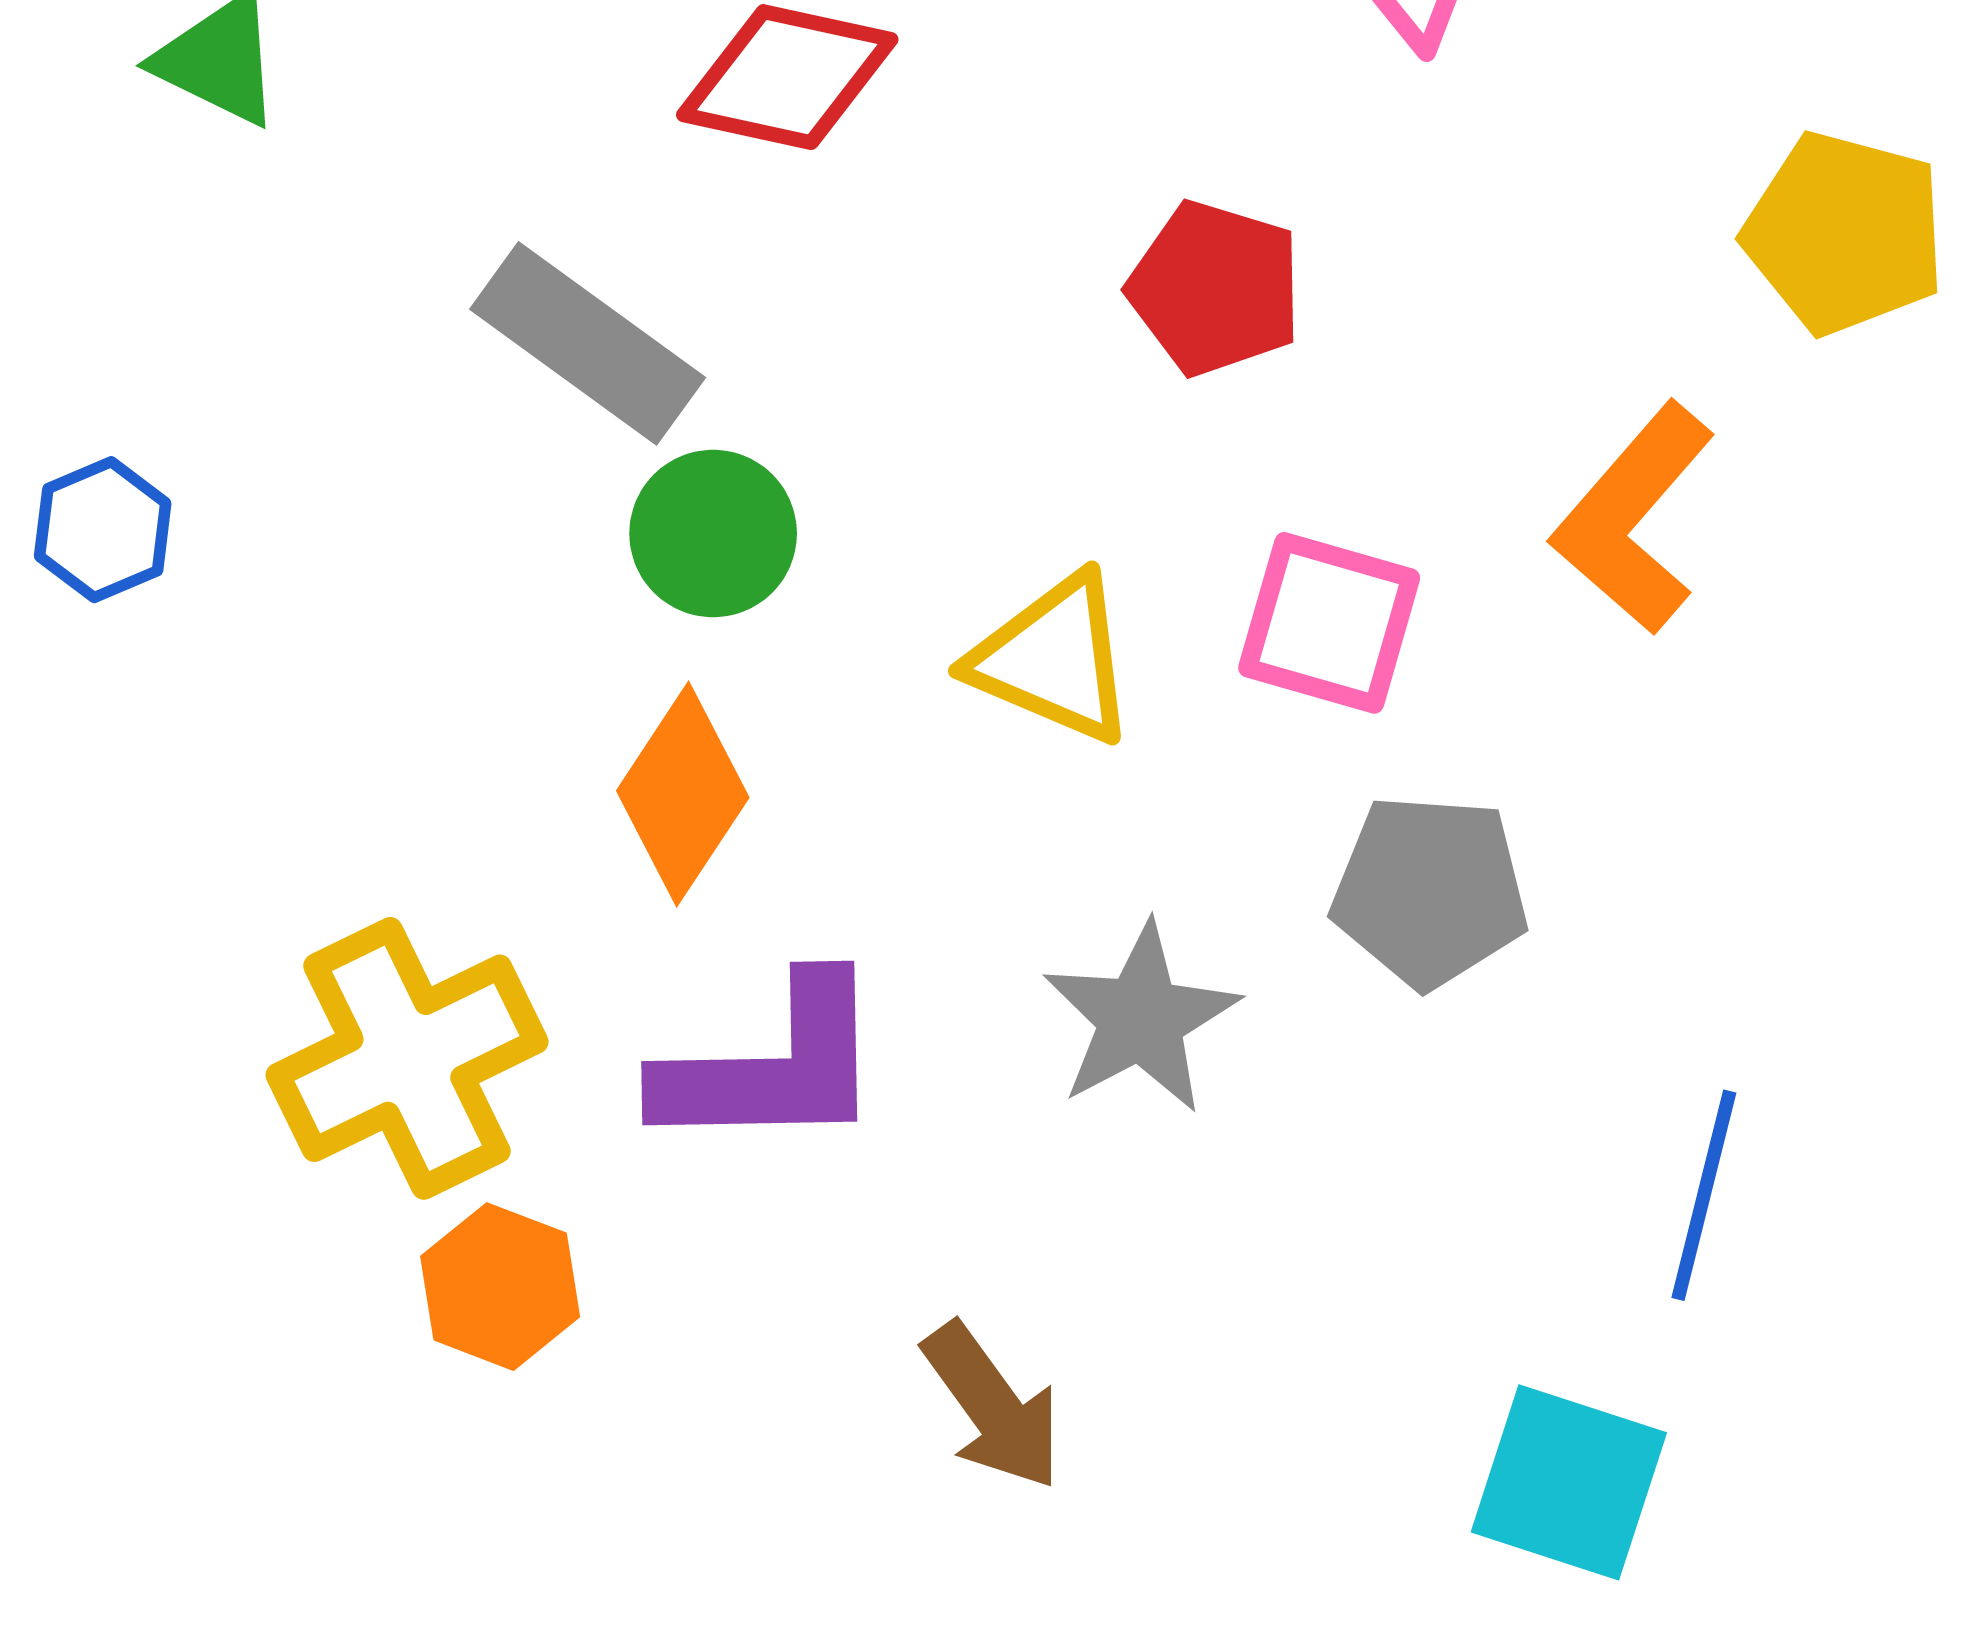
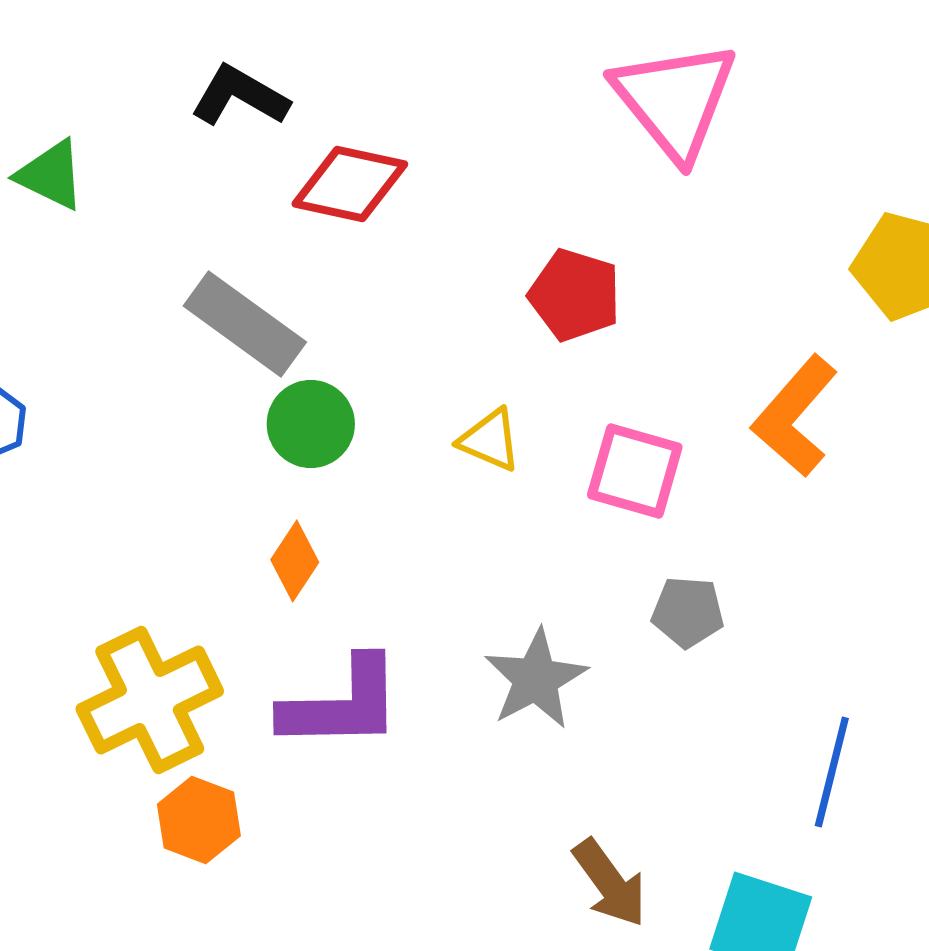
yellow triangle: (1053, 659) -> (490, 440), moved, size x0.7
orange diamond: (683, 794) -> (295, 561), size x0.7
gray pentagon: (1430, 891) -> (688, 612), size x0.7
brown arrow: (993, 1406) -> (610, 883), moved

